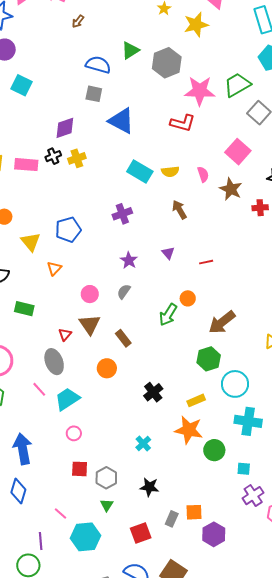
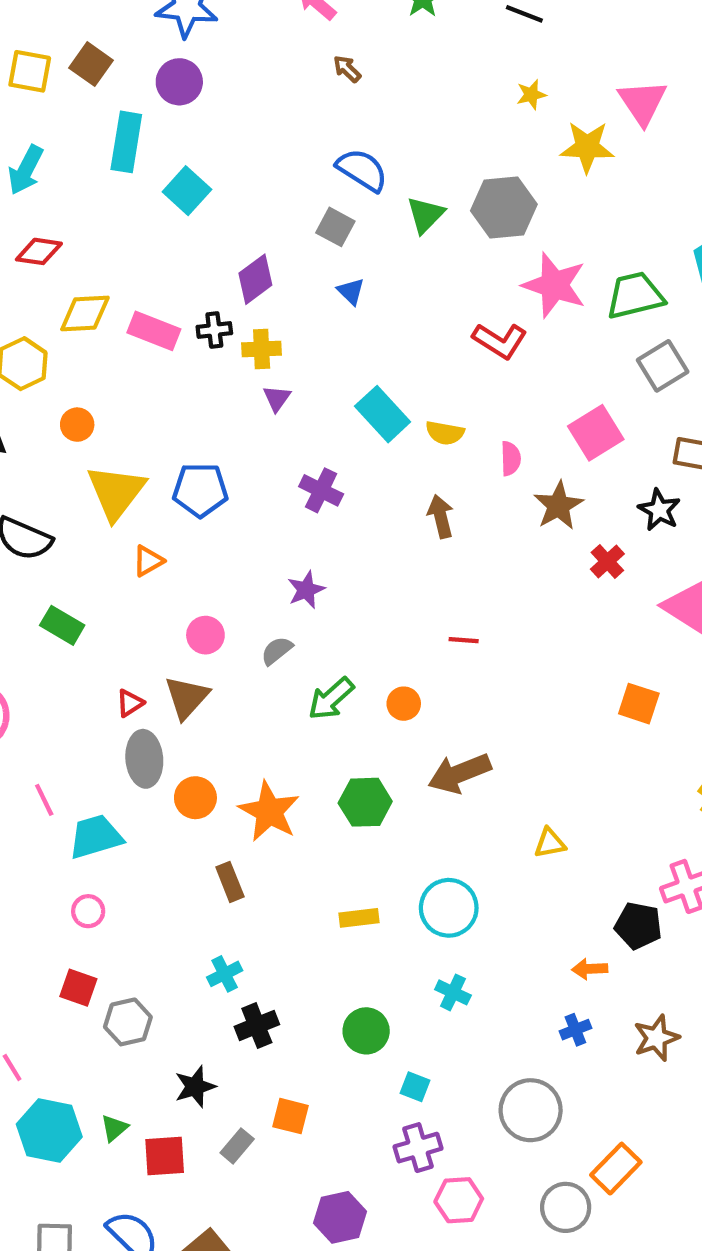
brown arrow: (78, 21) -> (347, 69), turned 80
green triangle: (130, 50) -> (425, 215), moved, turned -30
cyan square: (21, 85) -> (187, 191), moved
blue triangle: (121, 121) -> (351, 291), moved, size x0.5
purple diamond: (65, 128) -> (255, 279), turned -35
red cross: (260, 208) -> (607, 561), turned 35
purple cross: (122, 214) -> (321, 490), turned 30
yellow triangle: (31, 242) -> (116, 492), size x1.4
purple triangle: (168, 253) -> (277, 398), moved
green arrow: (168, 315) -> (331, 699), moved
brown rectangle: (123, 338) -> (230, 882), moved
green hexagon: (209, 359) -> (365, 802), moved
gray ellipse: (54, 362) -> (144, 759), moved
black cross: (153, 392) -> (257, 1026), moved
cyan cross: (248, 421) -> (453, 992), size x0.6
orange star: (189, 430) -> (269, 811), moved
black star: (149, 487) -> (195, 1087), moved, turned 30
green triangle: (107, 505) -> (114, 1128), moved
orange square: (194, 512) -> (290, 1116), moved
purple hexagon: (214, 534) -> (340, 1217), moved

